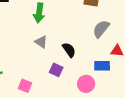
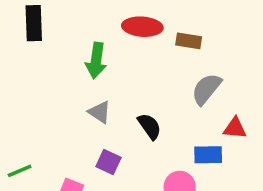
purple square: (56, 70) -> (109, 162), moved

